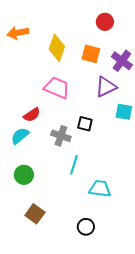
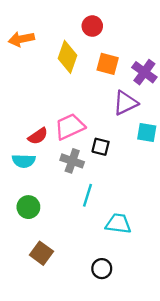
red circle: (105, 22) -> (92, 26), moved
pink trapezoid: (57, 88) -> (70, 127), moved, turned -48
cyan semicircle: (20, 136) -> (24, 161), turned -138

